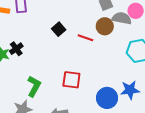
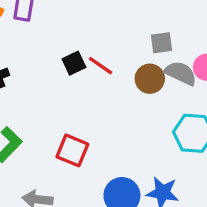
red line: (85, 38) -> (101, 66), moved

